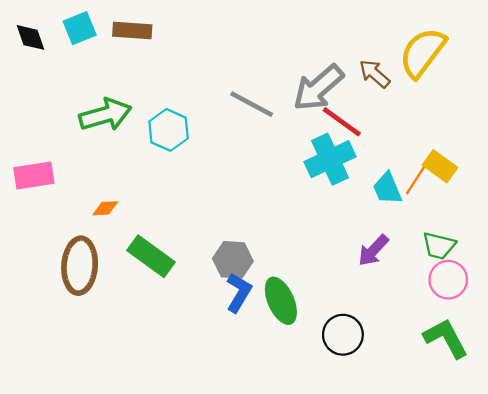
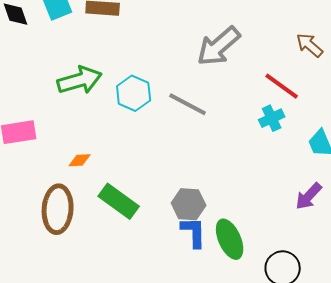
gray arrow: (318, 88) -> (219, 46), moved
gray line: (252, 104) -> (188, 104), moved
cyan cross: (330, 159) -> (272, 118), size x0.6
blue L-shape: (239, 293) -> (194, 232), turned -32

